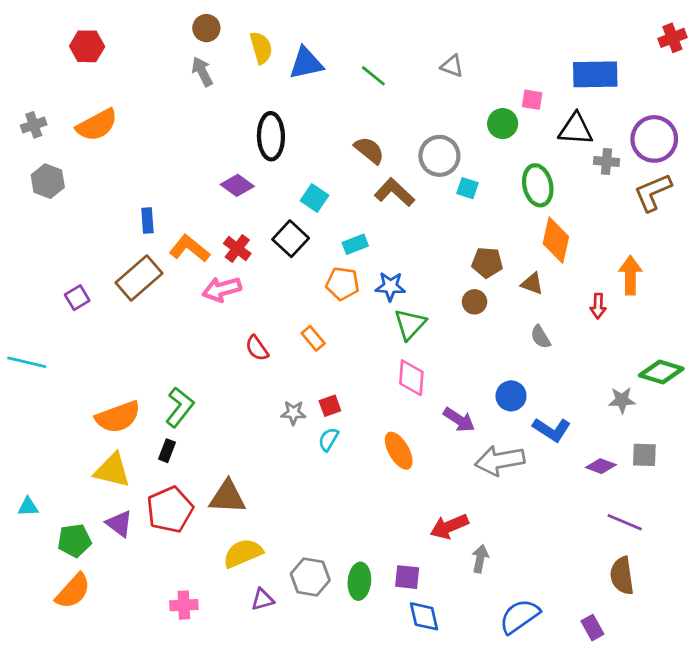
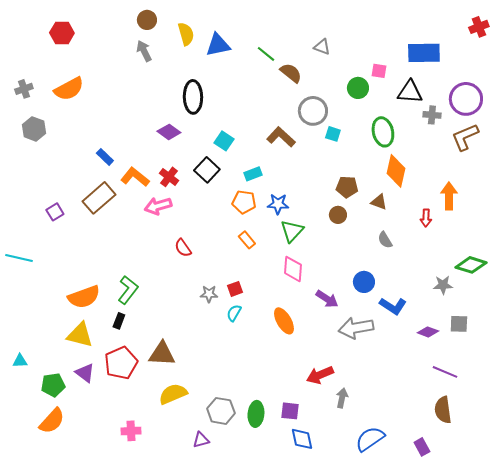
brown semicircle: (369, 150) -> (291, 73), moved
blue rectangle: (147, 220) -> (105, 157), turned -42
orange rectangle: (313, 338) -> (247, 240), moved
purple triangle: (263, 599) -> (201, 440), moved

